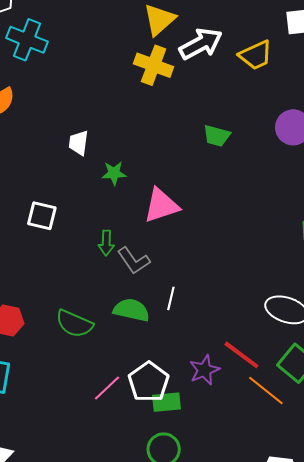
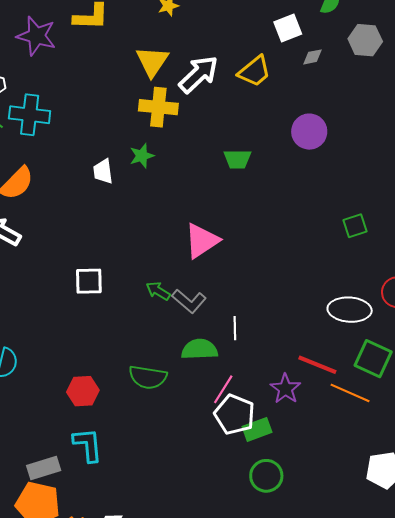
white trapezoid: (79, 143) -> (103, 171), moved
green star: (114, 173) -> (142, 156), moved
green arrow: (106, 243) -> (158, 291), turned 135
pink line: (107, 388) -> (223, 389), moved

